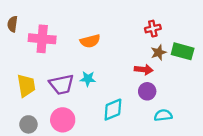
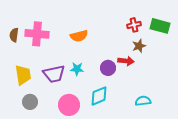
brown semicircle: (12, 24) -> (14, 35), moved
green rectangle: (183, 51) -> (160, 26), moved
purple circle: (147, 91) -> (108, 68), moved
pink circle: (63, 120) -> (69, 105), moved
gray circle: (28, 124) -> (30, 102), moved

